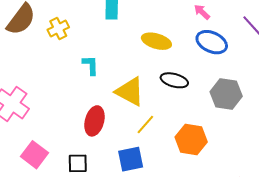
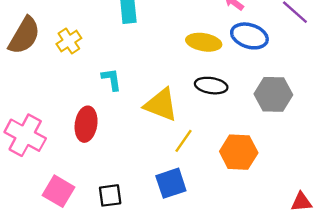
yellow ellipse: (156, 41) -> (204, 42), moved
red ellipse: (94, 121) -> (86, 124), moved

